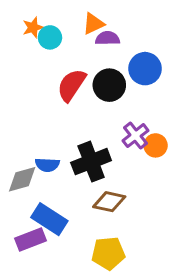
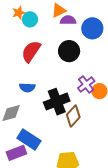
blue circle: (145, 69) -> (92, 28), moved
red semicircle: (71, 85) -> (31, 51), moved
blue semicircle: (47, 165) -> (27, 88), moved
brown diamond: (109, 202) -> (73, 116), moved, turned -60

